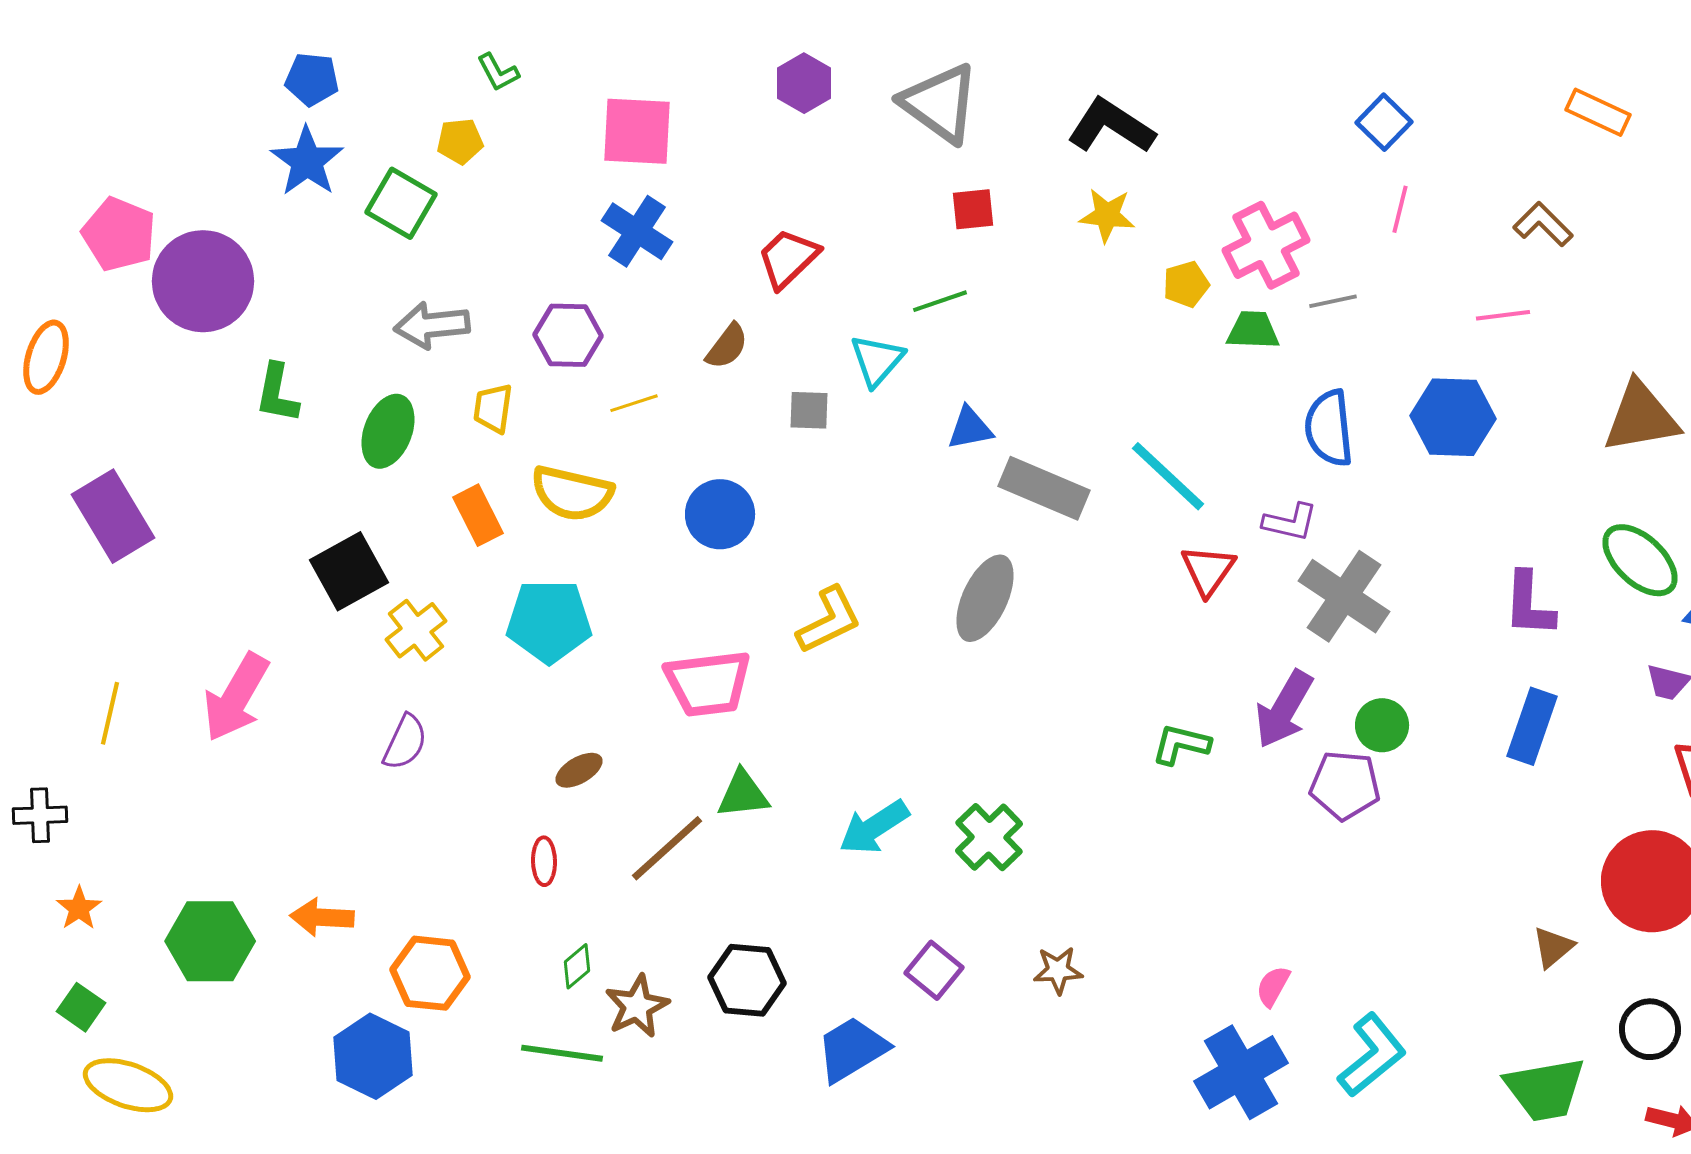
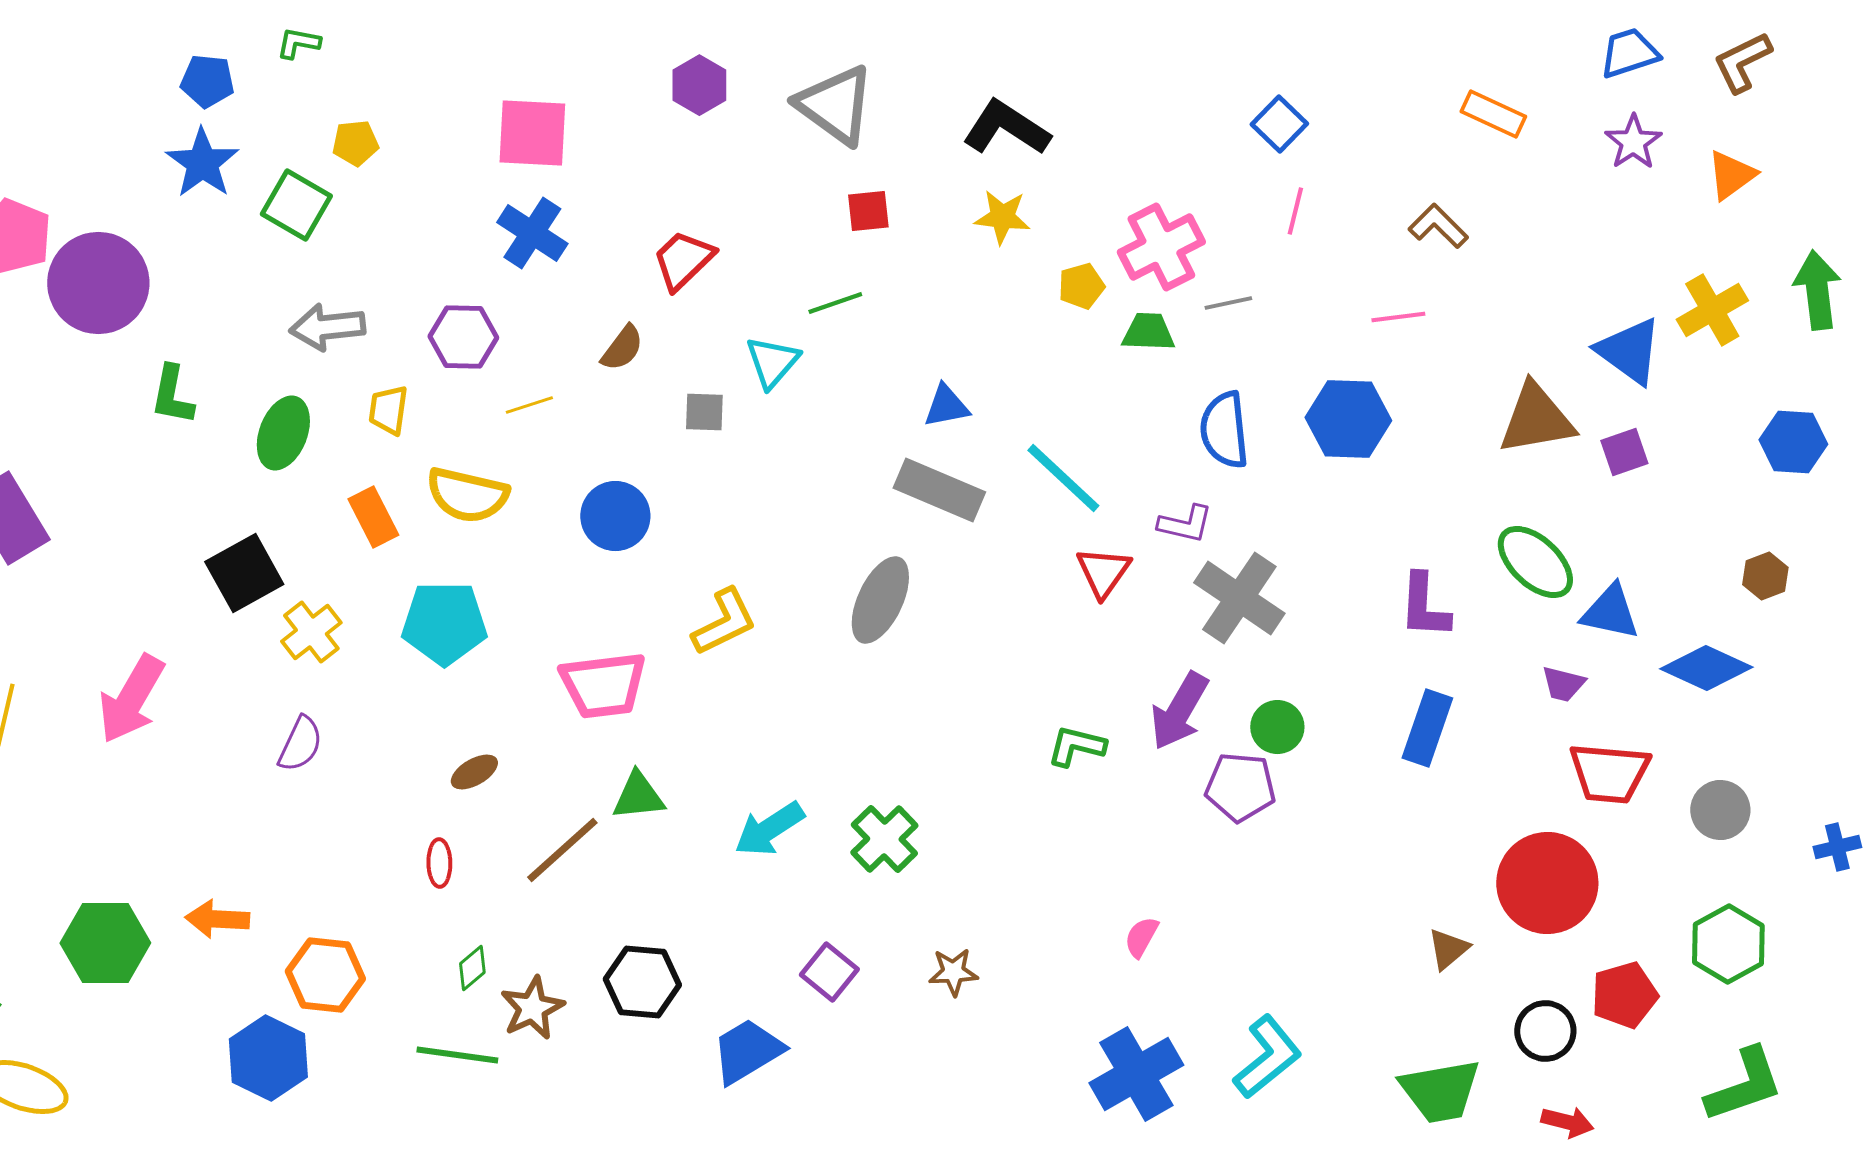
green L-shape: (498, 72) -> (298, 43), moved, turned 129
blue triangle: (970, 428) -> (946, 406), moved
pink semicircle: (1273, 986) -> (1141, 937), moved

